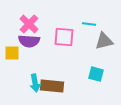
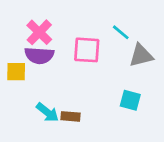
cyan line: (89, 24) -> (121, 32), turned 32
cyan arrow: (35, 83) -> (47, 112), turned -42
brown rectangle: (52, 86) -> (70, 116), size x0.6

